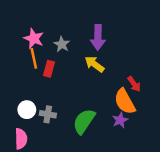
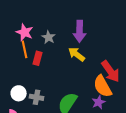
red arrow: (134, 84) -> (111, 71), size x1.6

